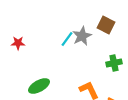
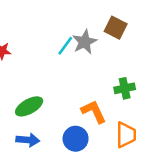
green cross: (114, 63) -> (125, 88), moved

